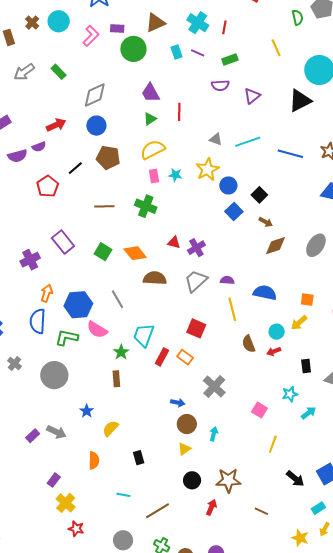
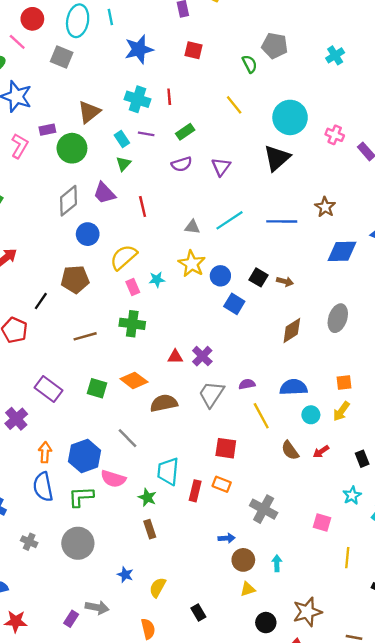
gray diamond: (95, 95) -> (68, 201), moved
green triangle: (150, 119) -> (123, 164), moved
blue circle: (96, 126) -> (88, 234), moved
brown arrow: (266, 222) -> (285, 282), moved
cyan circle: (277, 332) -> (311, 415), moved
yellow triangle: (184, 449) -> (248, 589), turned 32

